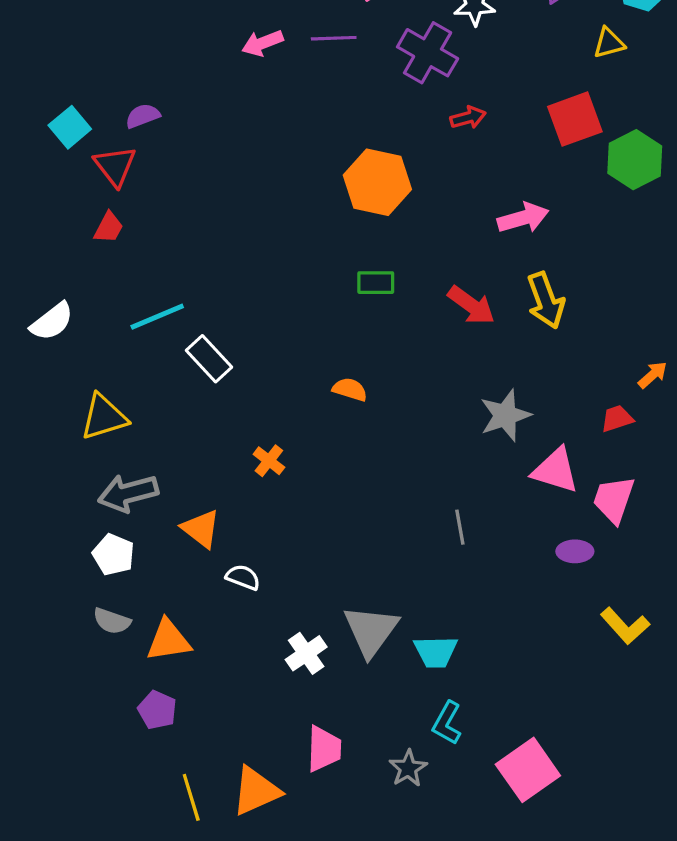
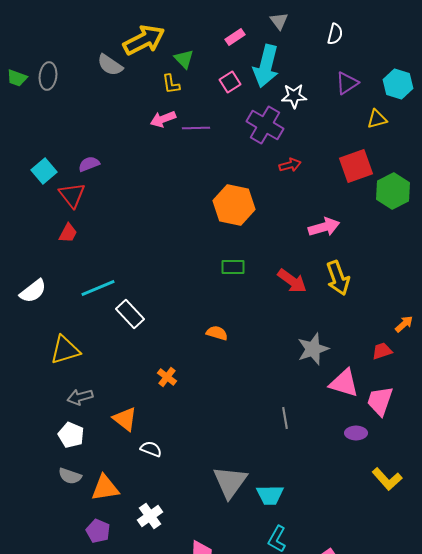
purple line: (334, 38) -> (196, 128), moved
gray arrow: (128, 493) -> (80, 397), size x0.7
white cross: (306, 653) -> (150, 516), moved

